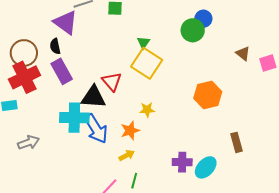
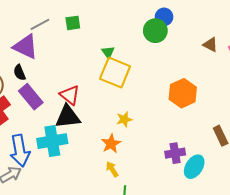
red triangle: (112, 82) -> (70, 95), moved
blue arrow: (96, 129) -> (20, 151), moved, turned 32
yellow arrow: (127, 155) -> (112, 169), turned -84
purple cross: (182, 162) -> (175, 153), moved

